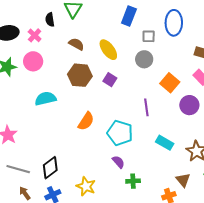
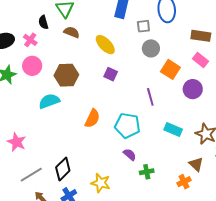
brown semicircle: (76, 44) -> (72, 32), moved
gray circle: (144, 59) -> (151, 48), moved
brown hexagon: (80, 75) -> (66, 75), moved
gray line: (18, 169) -> (31, 175), turned -40

